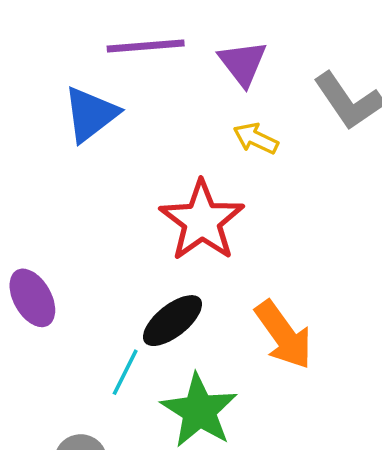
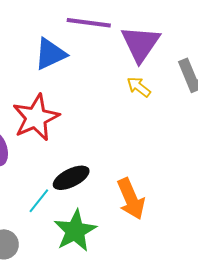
purple triangle: (243, 63) -> (140, 44), size x1.4
red star: (202, 221) -> (36, 118), moved

